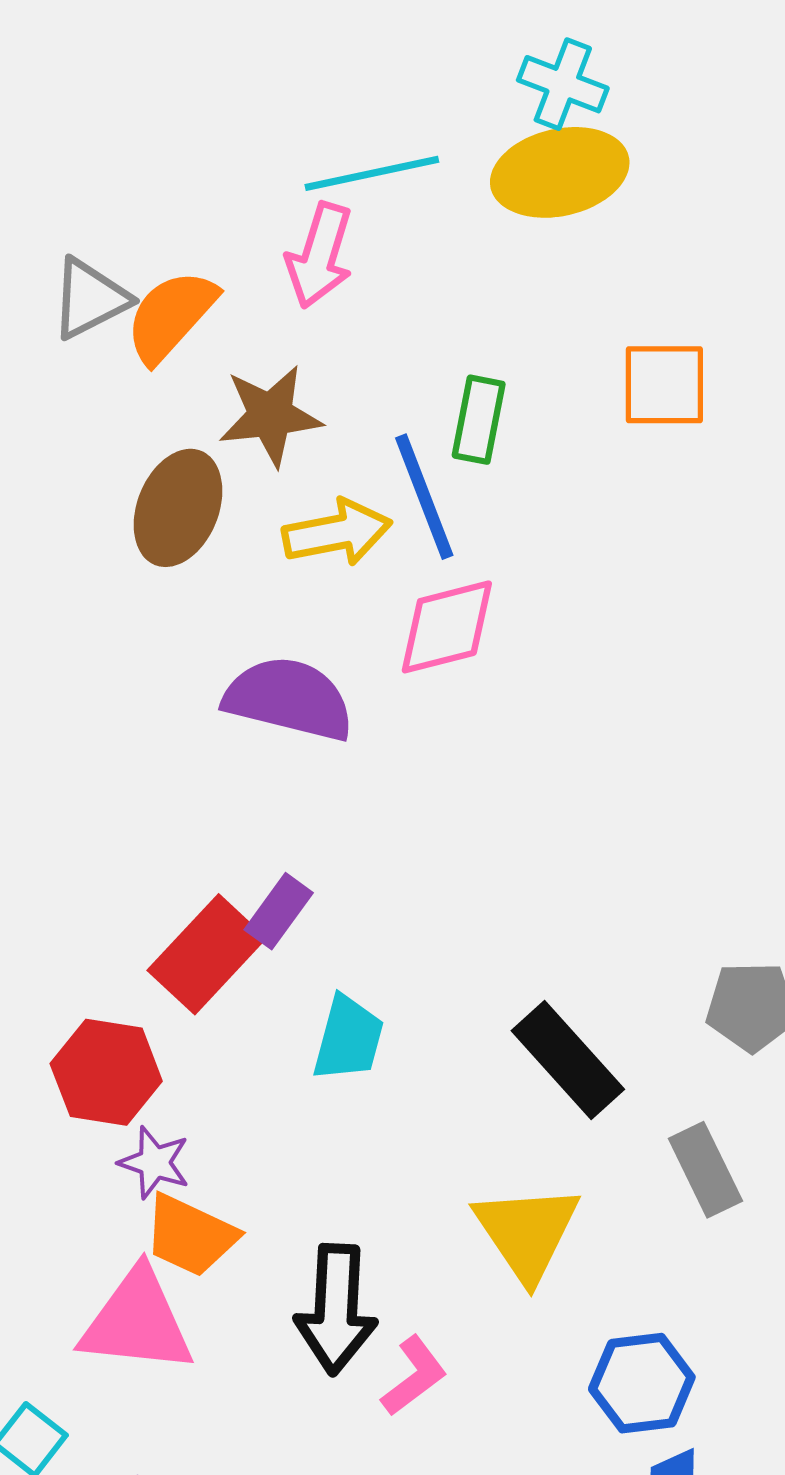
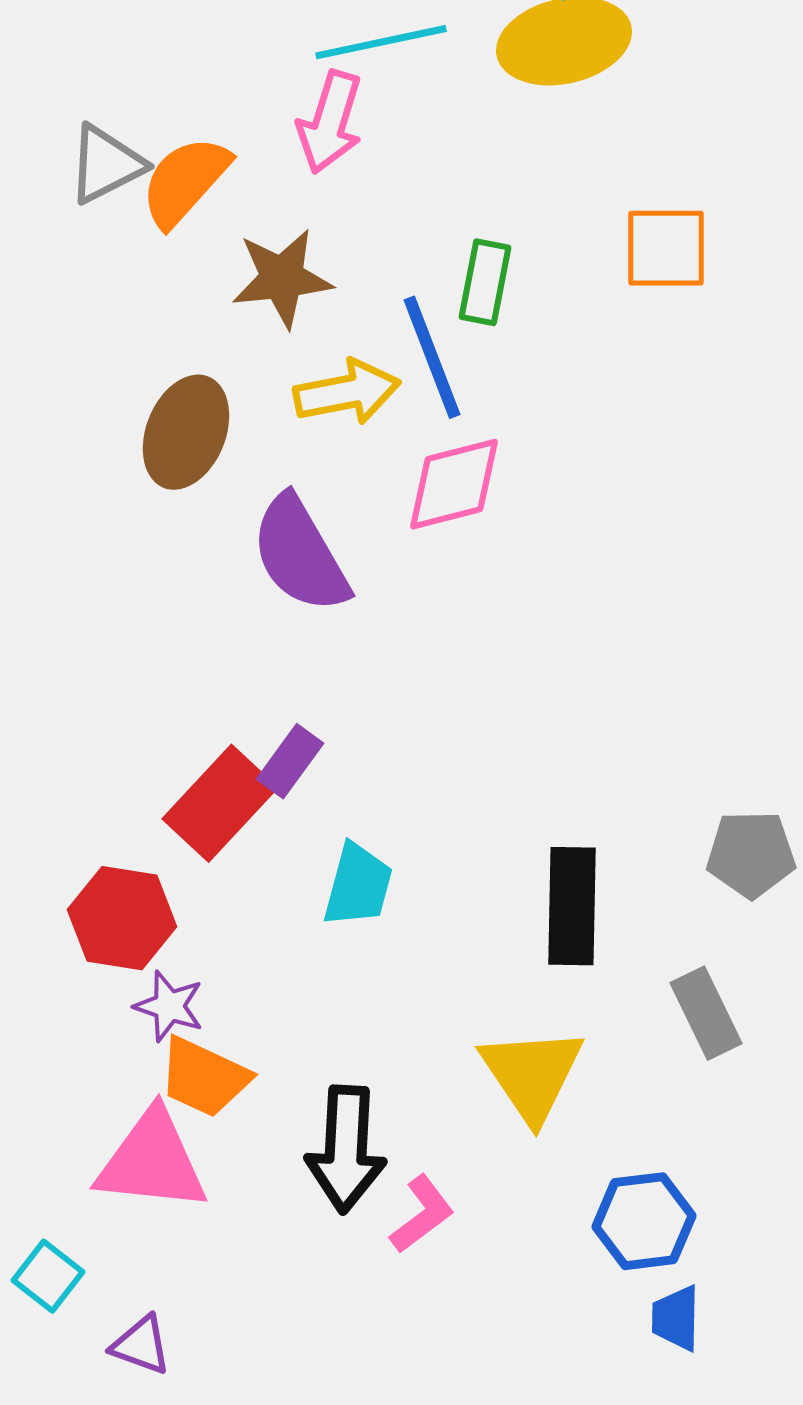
brown ellipse: (178, 508) -> (186, 432), moved
purple semicircle: (289, 699) -> (300, 554), turned -134
black rectangle: (568, 1060) -> (572, 906), turned 43

